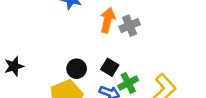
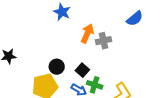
green cross: (128, 83) -> (95, 85), turned 35

